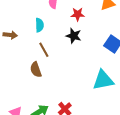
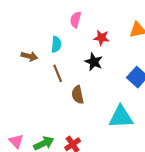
brown arrow: (10, 35) -> (29, 56), moved
brown semicircle: (36, 70) -> (78, 95), moved

